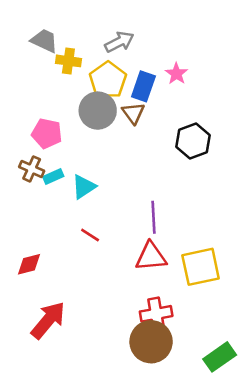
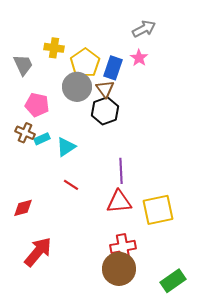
gray trapezoid: (44, 41) -> (23, 65), moved, turned 40
gray arrow: (119, 42) -> (144, 29), moved
black hexagon: (193, 141) -> (105, 111), moved

